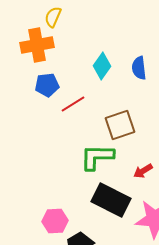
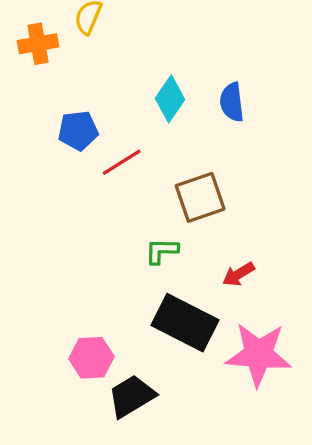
orange cross: (37, 45) -> (38, 44), moved, size x0.7
green L-shape: (97, 157) -> (162, 251), size x0.6

